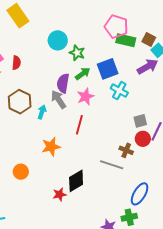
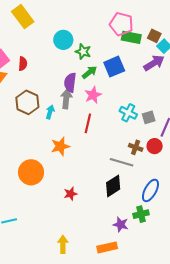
cyan cross: (119, 91) -> (128, 113), moved
gray arrow: (59, 99) -> (66, 99), turned 42
red circle: (143, 139) -> (155, 146), moved
orange circle: (21, 172) -> (31, 172), size x1.6
black diamond: (76, 181) -> (113, 186), moved

